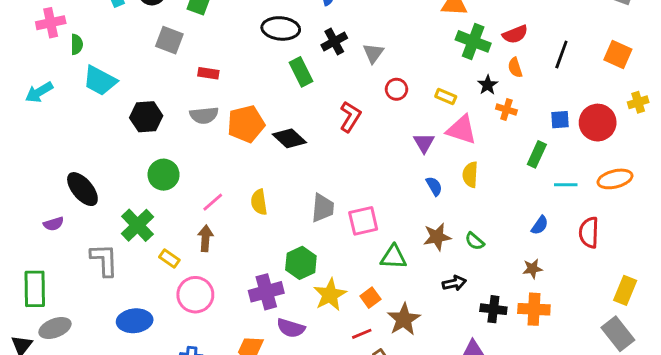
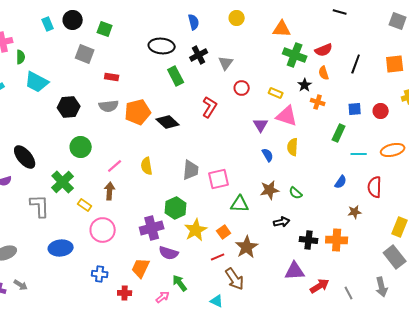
orange square: (618, 55) -> (395, 64), turned -30
red circle: (598, 123) -> (381, 111), size x0.6
brown star: (533, 269) -> (355, 212), moved

